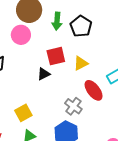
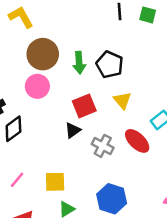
yellow triangle: (81, 63) -> (122, 100), moved, turned -35
gray cross: (73, 106) -> (103, 146), moved
yellow square: (23, 113) -> (55, 182), turned 36

